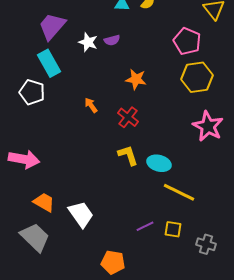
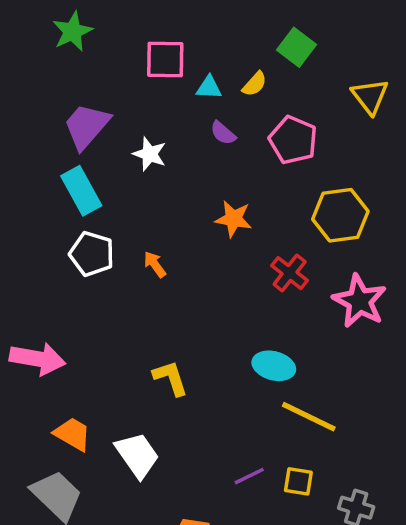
purple semicircle: (112, 40) -> (223, 133), moved, turned 56
pink pentagon: (187, 41) -> (293, 140), moved
white pentagon: (32, 92) -> (92, 254), moved
red cross: (128, 117) -> (290, 273), moved
yellow L-shape: (128, 155) -> (171, 378), moved

